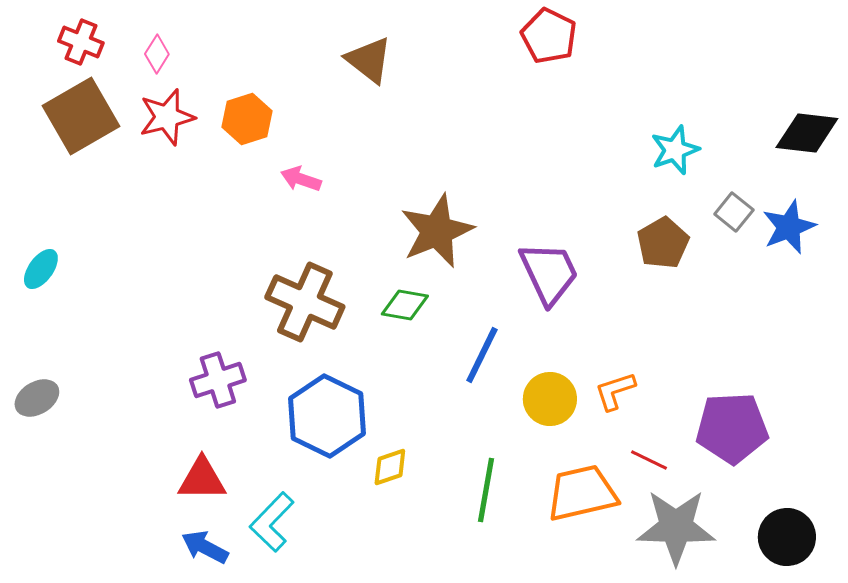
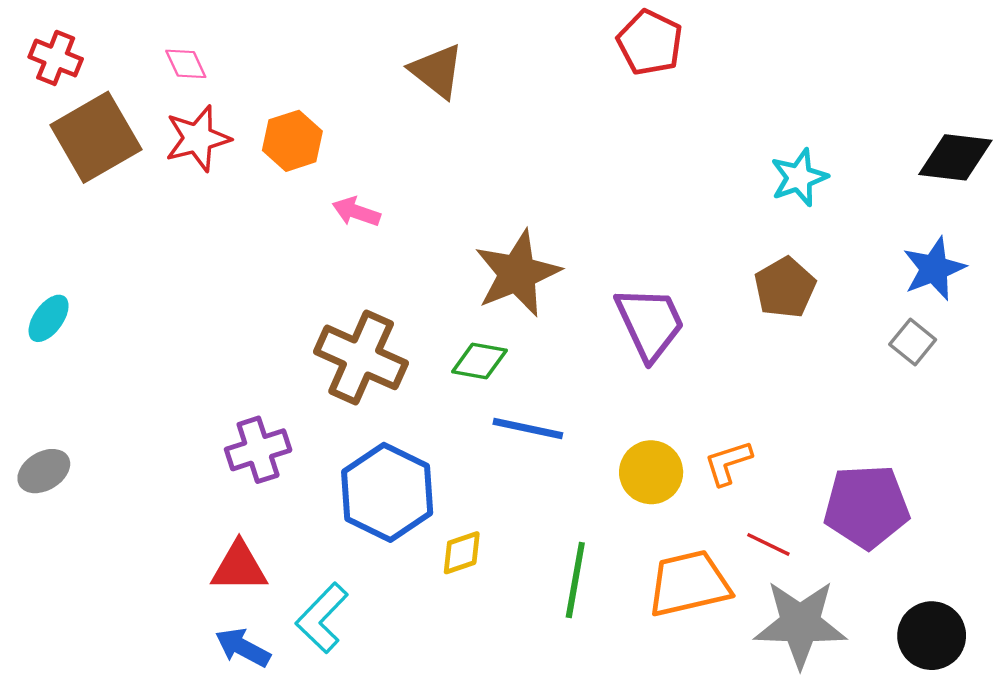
red cross: (81, 42) -> (56, 58), moved
pink diamond: (157, 54) -> (186, 64), turned -57
gray square: (734, 212) -> (913, 342), moved
blue line: (482, 355) -> (528, 428), moved, turned 76

